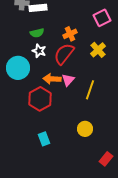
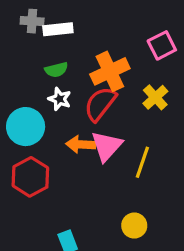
orange cross: (70, 34) -> (110, 71), size x1.6
pink triangle: (68, 80) -> (107, 146), size x1.5
red hexagon: (40, 99) -> (30, 177), moved

